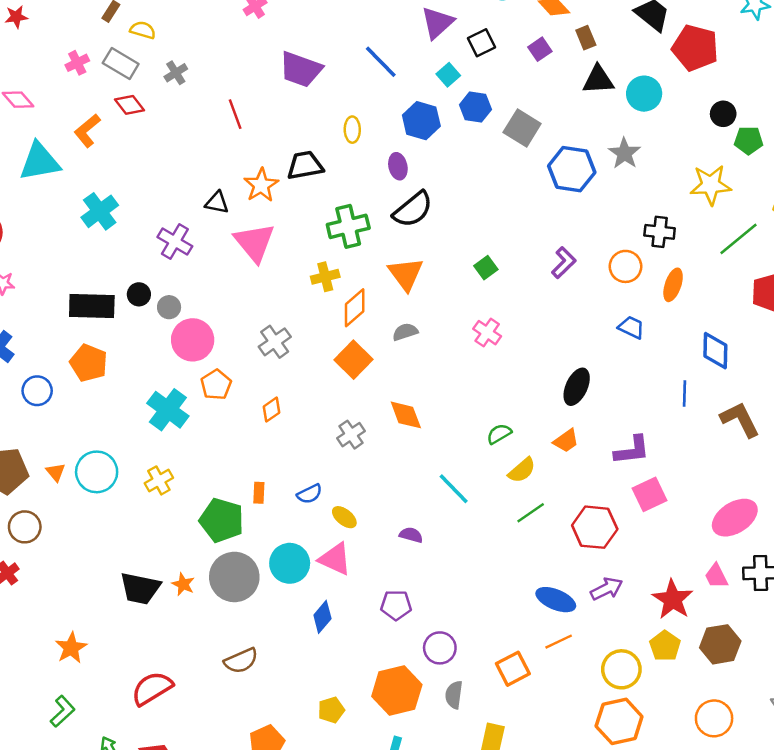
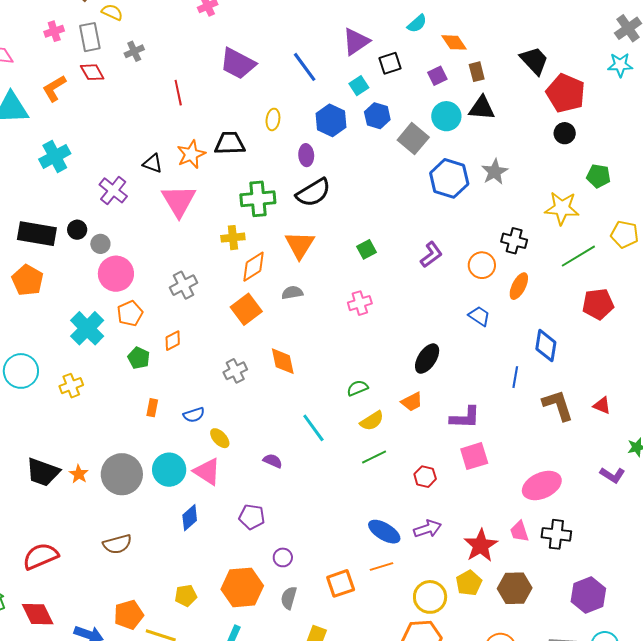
gray rectangle: (121, 64) -> (90, 37), turned 40
cyan circle: (644, 94) -> (446, 116), moved
black circle: (723, 114) -> (565, 133), moved
pink cross: (487, 333) -> (360, 303), turned 30
green pentagon: (222, 520) -> (139, 358), moved, size x0.6
red hexagon: (595, 527) -> (425, 477), size x0.6
purple circle: (440, 648) -> (283, 557), size x0.7

